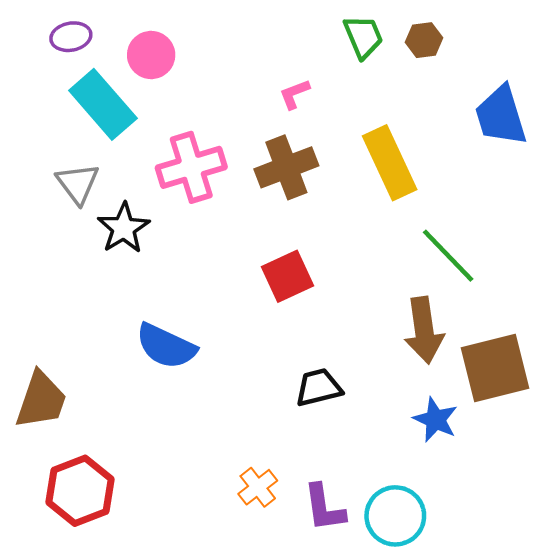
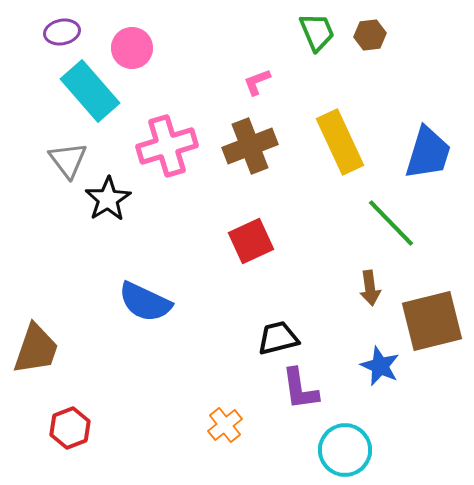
blue trapezoid: (501, 116) -> (428, 153), moved, turned -146
brown arrow: (424, 330) -> (370, 288), size x0.6
red hexagon: (80, 491) -> (70, 428), size x0.7
purple L-shape: (324, 508) -> (300, 389), moved

